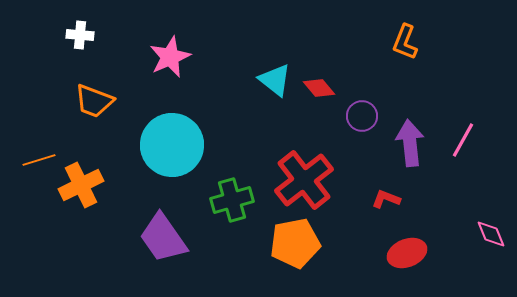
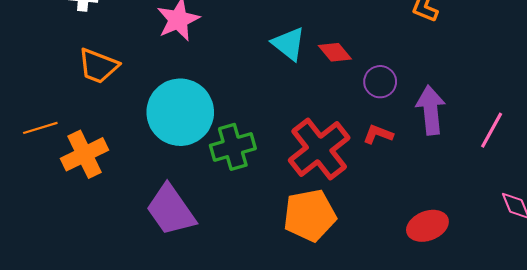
pink line: (463, 140) -> (492, 130), moved
red L-shape: (386, 199) -> (378, 134), moved
green cross: (232, 200) -> (233, 147), moved

